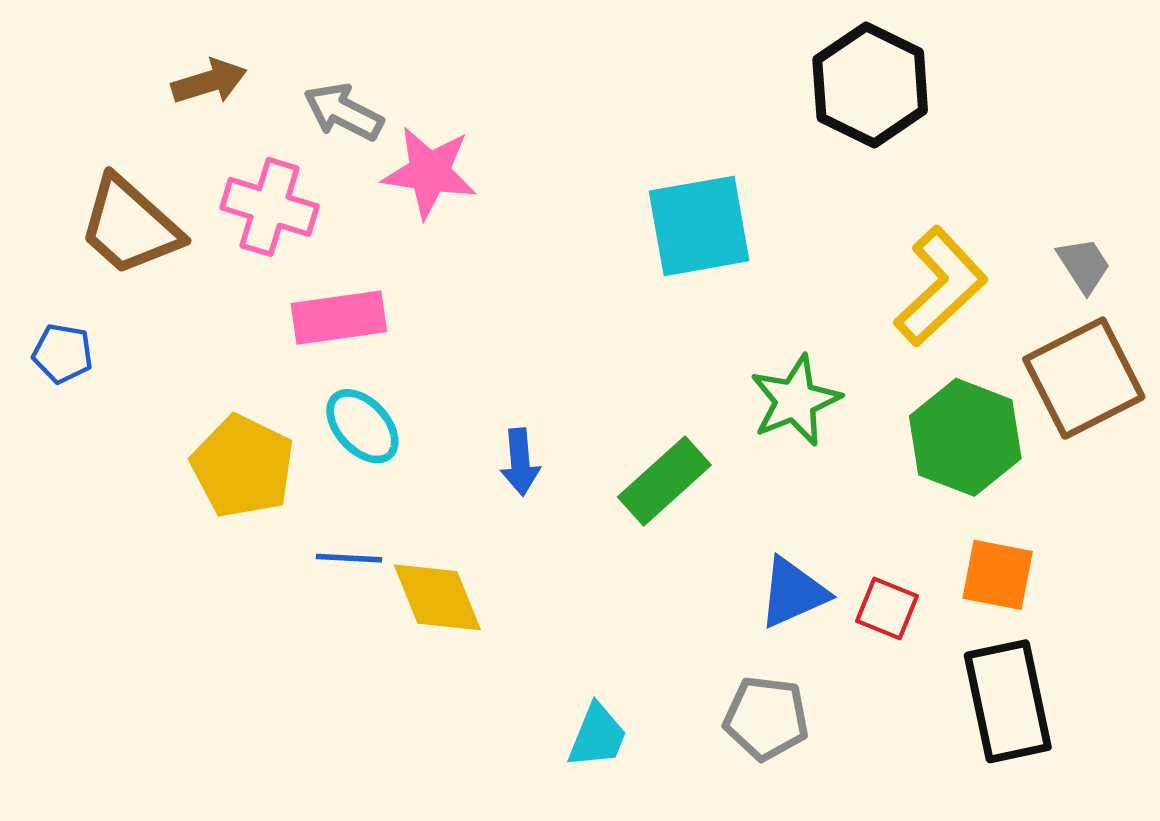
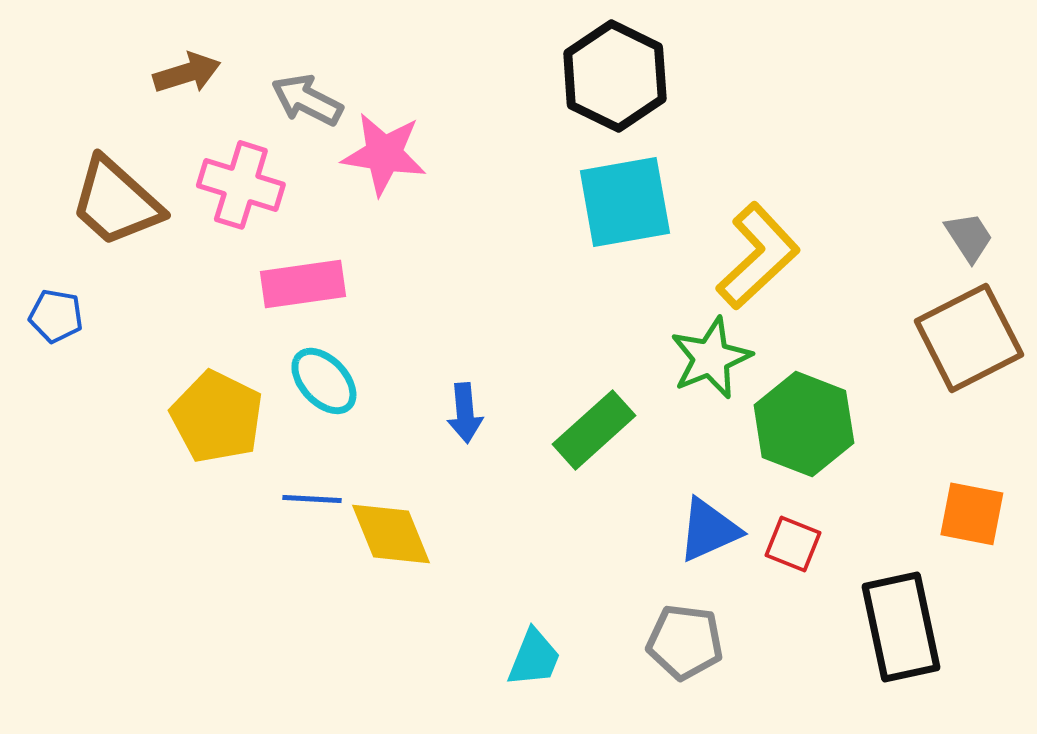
black hexagon: (870, 85) -> (615, 76), moved
yellow L-shape: (941, 286) -> (758, 256), moved
green hexagon: (965, 437) -> (804, 424), moved
orange square: (998, 575) -> (972, 514), moved

